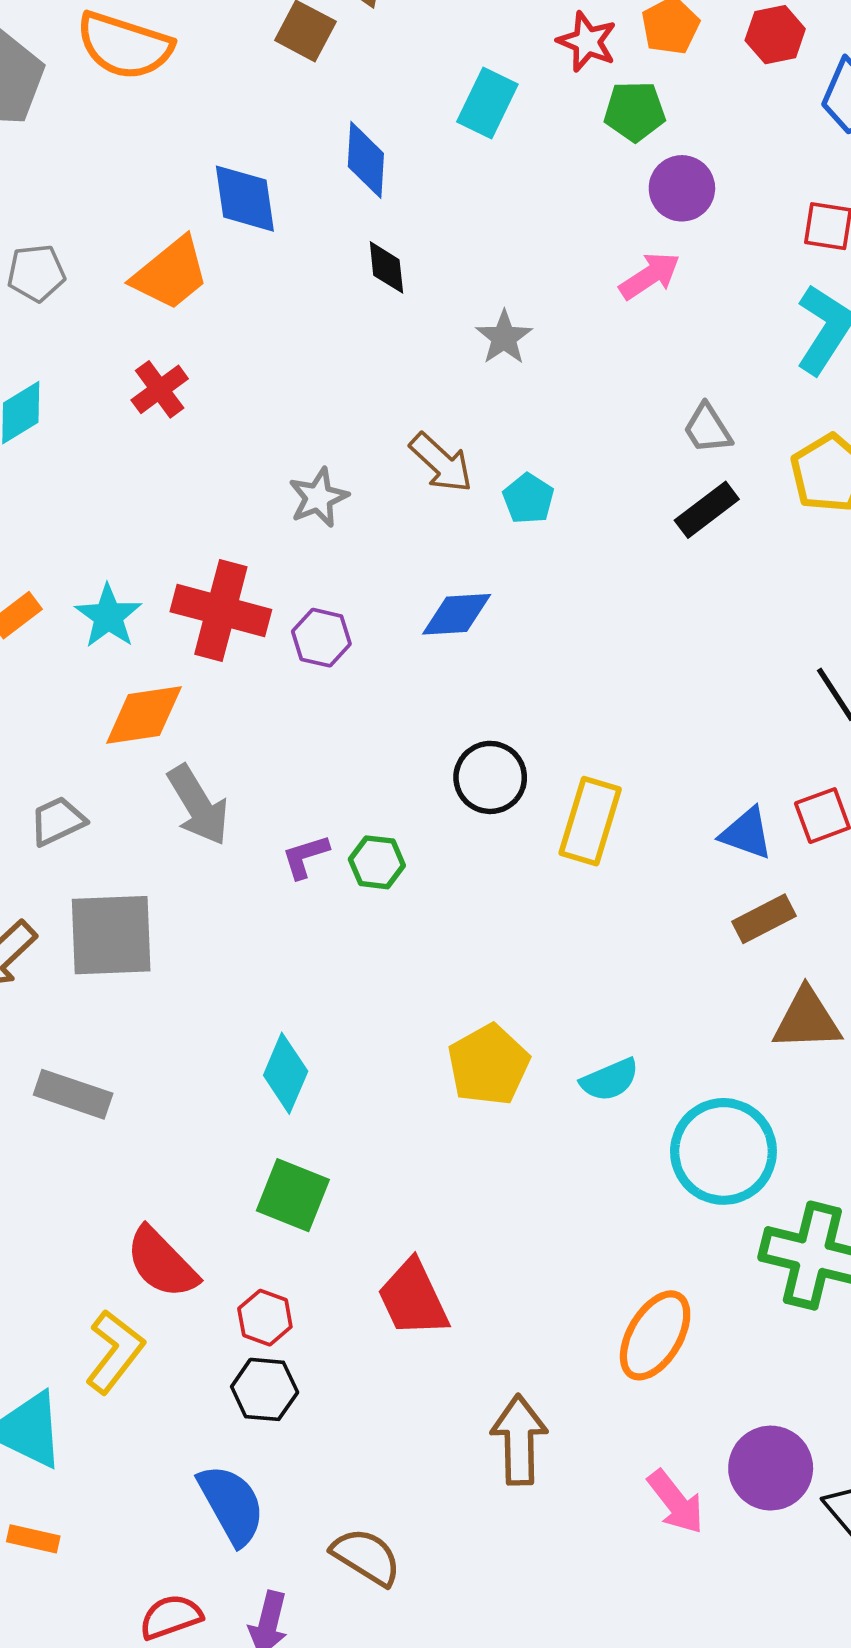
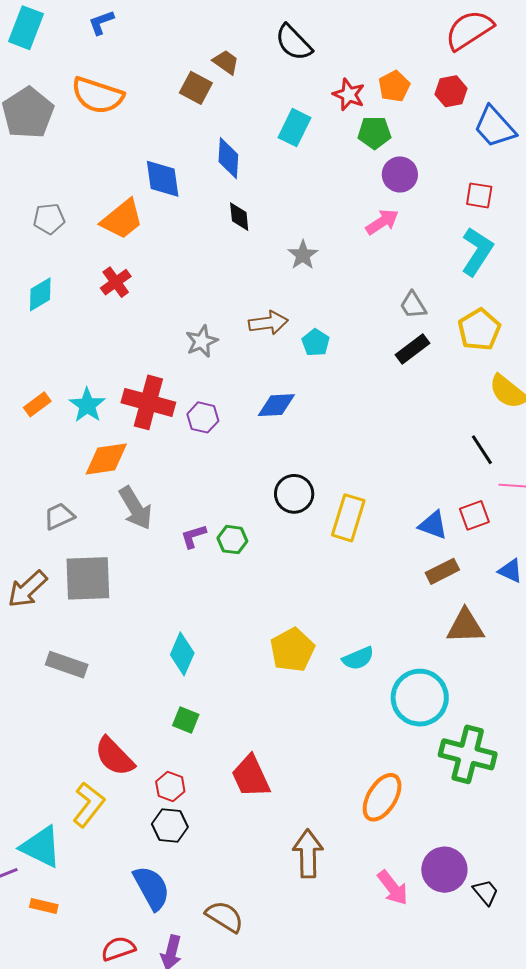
brown arrow: (441, 463) -> (268, 323), turned -51
green square: (293, 1195) -> (186, 720), size x0.7

